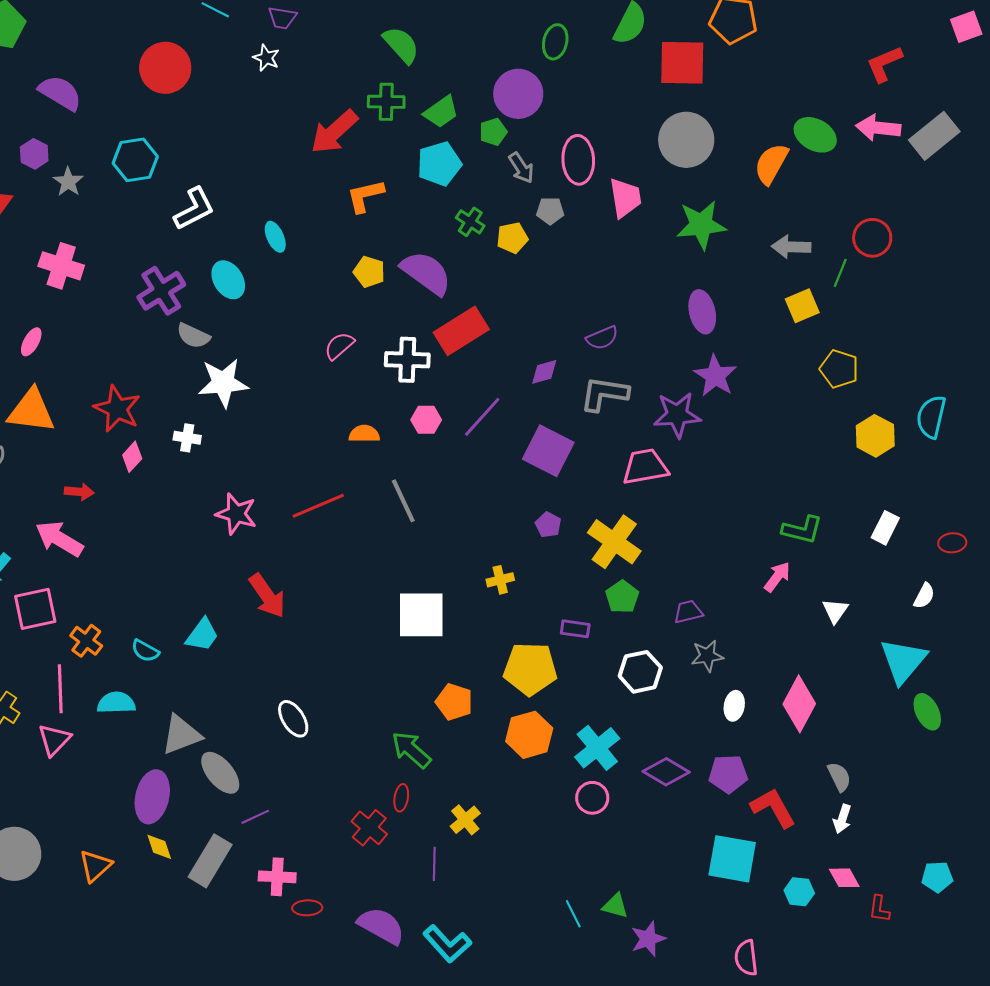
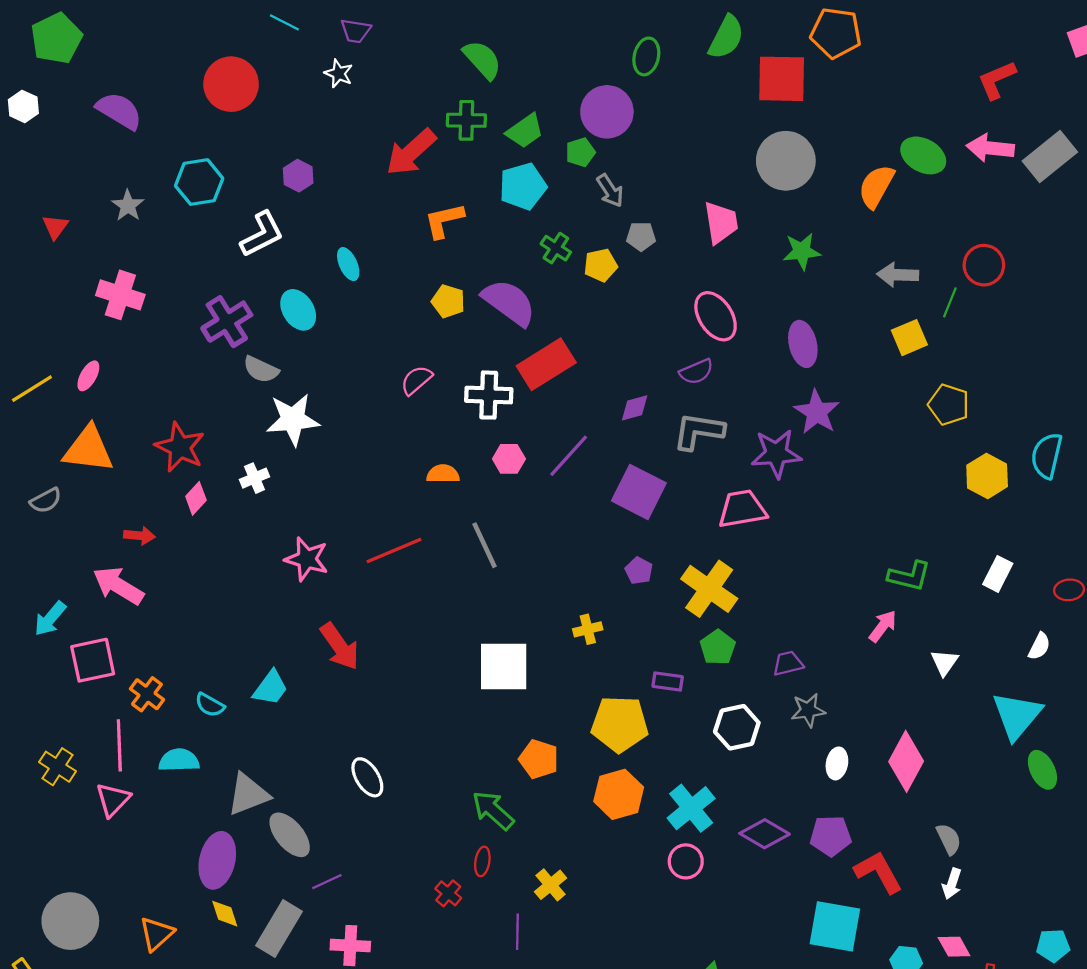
purple hexagon: (34, 154) -> (298, 176), moved
pink ellipse: (578, 160) -> (716, 316), moved, turned -30
green star: (701, 225) -> (802, 251), size x0.7
white cross: (187, 438) -> (254, 478), turned -32
red cross: (369, 828) -> (448, 893), size x0.7

